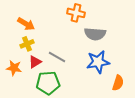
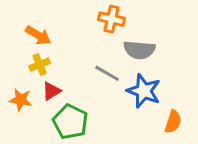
gray line: (57, 57) -> (107, 73), moved
blue star: (98, 62) -> (144, 91), turned 30
green pentagon: (48, 83) -> (70, 122), turned 30

